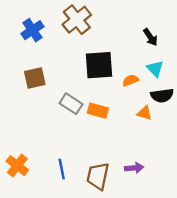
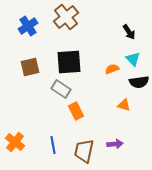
black square: (99, 65) -> (69, 62), moved
orange rectangle: (98, 111) -> (76, 111), moved, turned 48
orange triangle: (145, 113) -> (124, 105), moved

